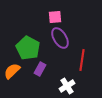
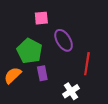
pink square: (55, 17) -> (41, 18), moved
purple rectangle: (40, 69) -> (42, 73), turned -40

